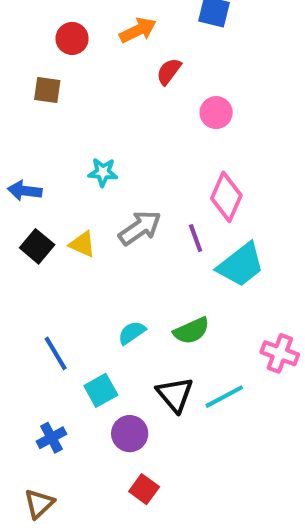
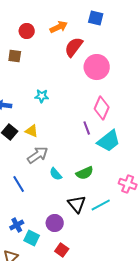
red semicircle: (169, 71) -> (74, 47), size x1.5
pink circle: (216, 113) -> (97, 67), size x1.6
gray arrow: (140, 228) -> (38, 155), moved
cyan semicircle: (132, 333) -> (56, 174), turned -96
cyan square: (101, 390) -> (32, 238), moved, turned -35

